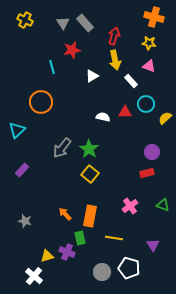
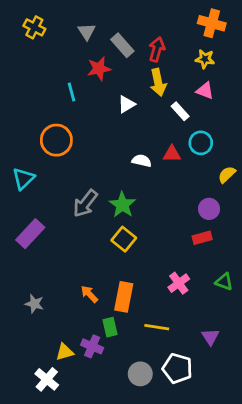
gray rectangle: (85, 23) -> (122, 45), moved
yellow semicircle: (165, 118) -> (227, 174), moved
purple rectangle: (22, 170) -> (30, 234), size x1.5

